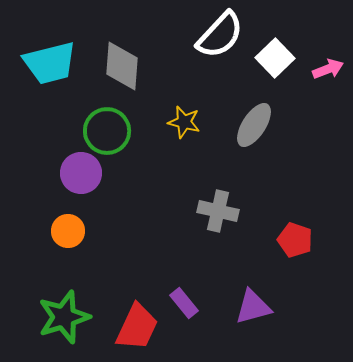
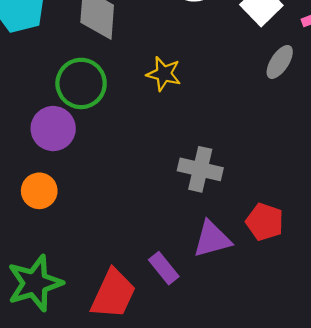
gray ellipse: (254, 125) -> (280, 62), moved, size x0.7
red pentagon: (295, 240) -> (265, 222), moved
purple triangle: (253, 307) -> (212, 239), moved

